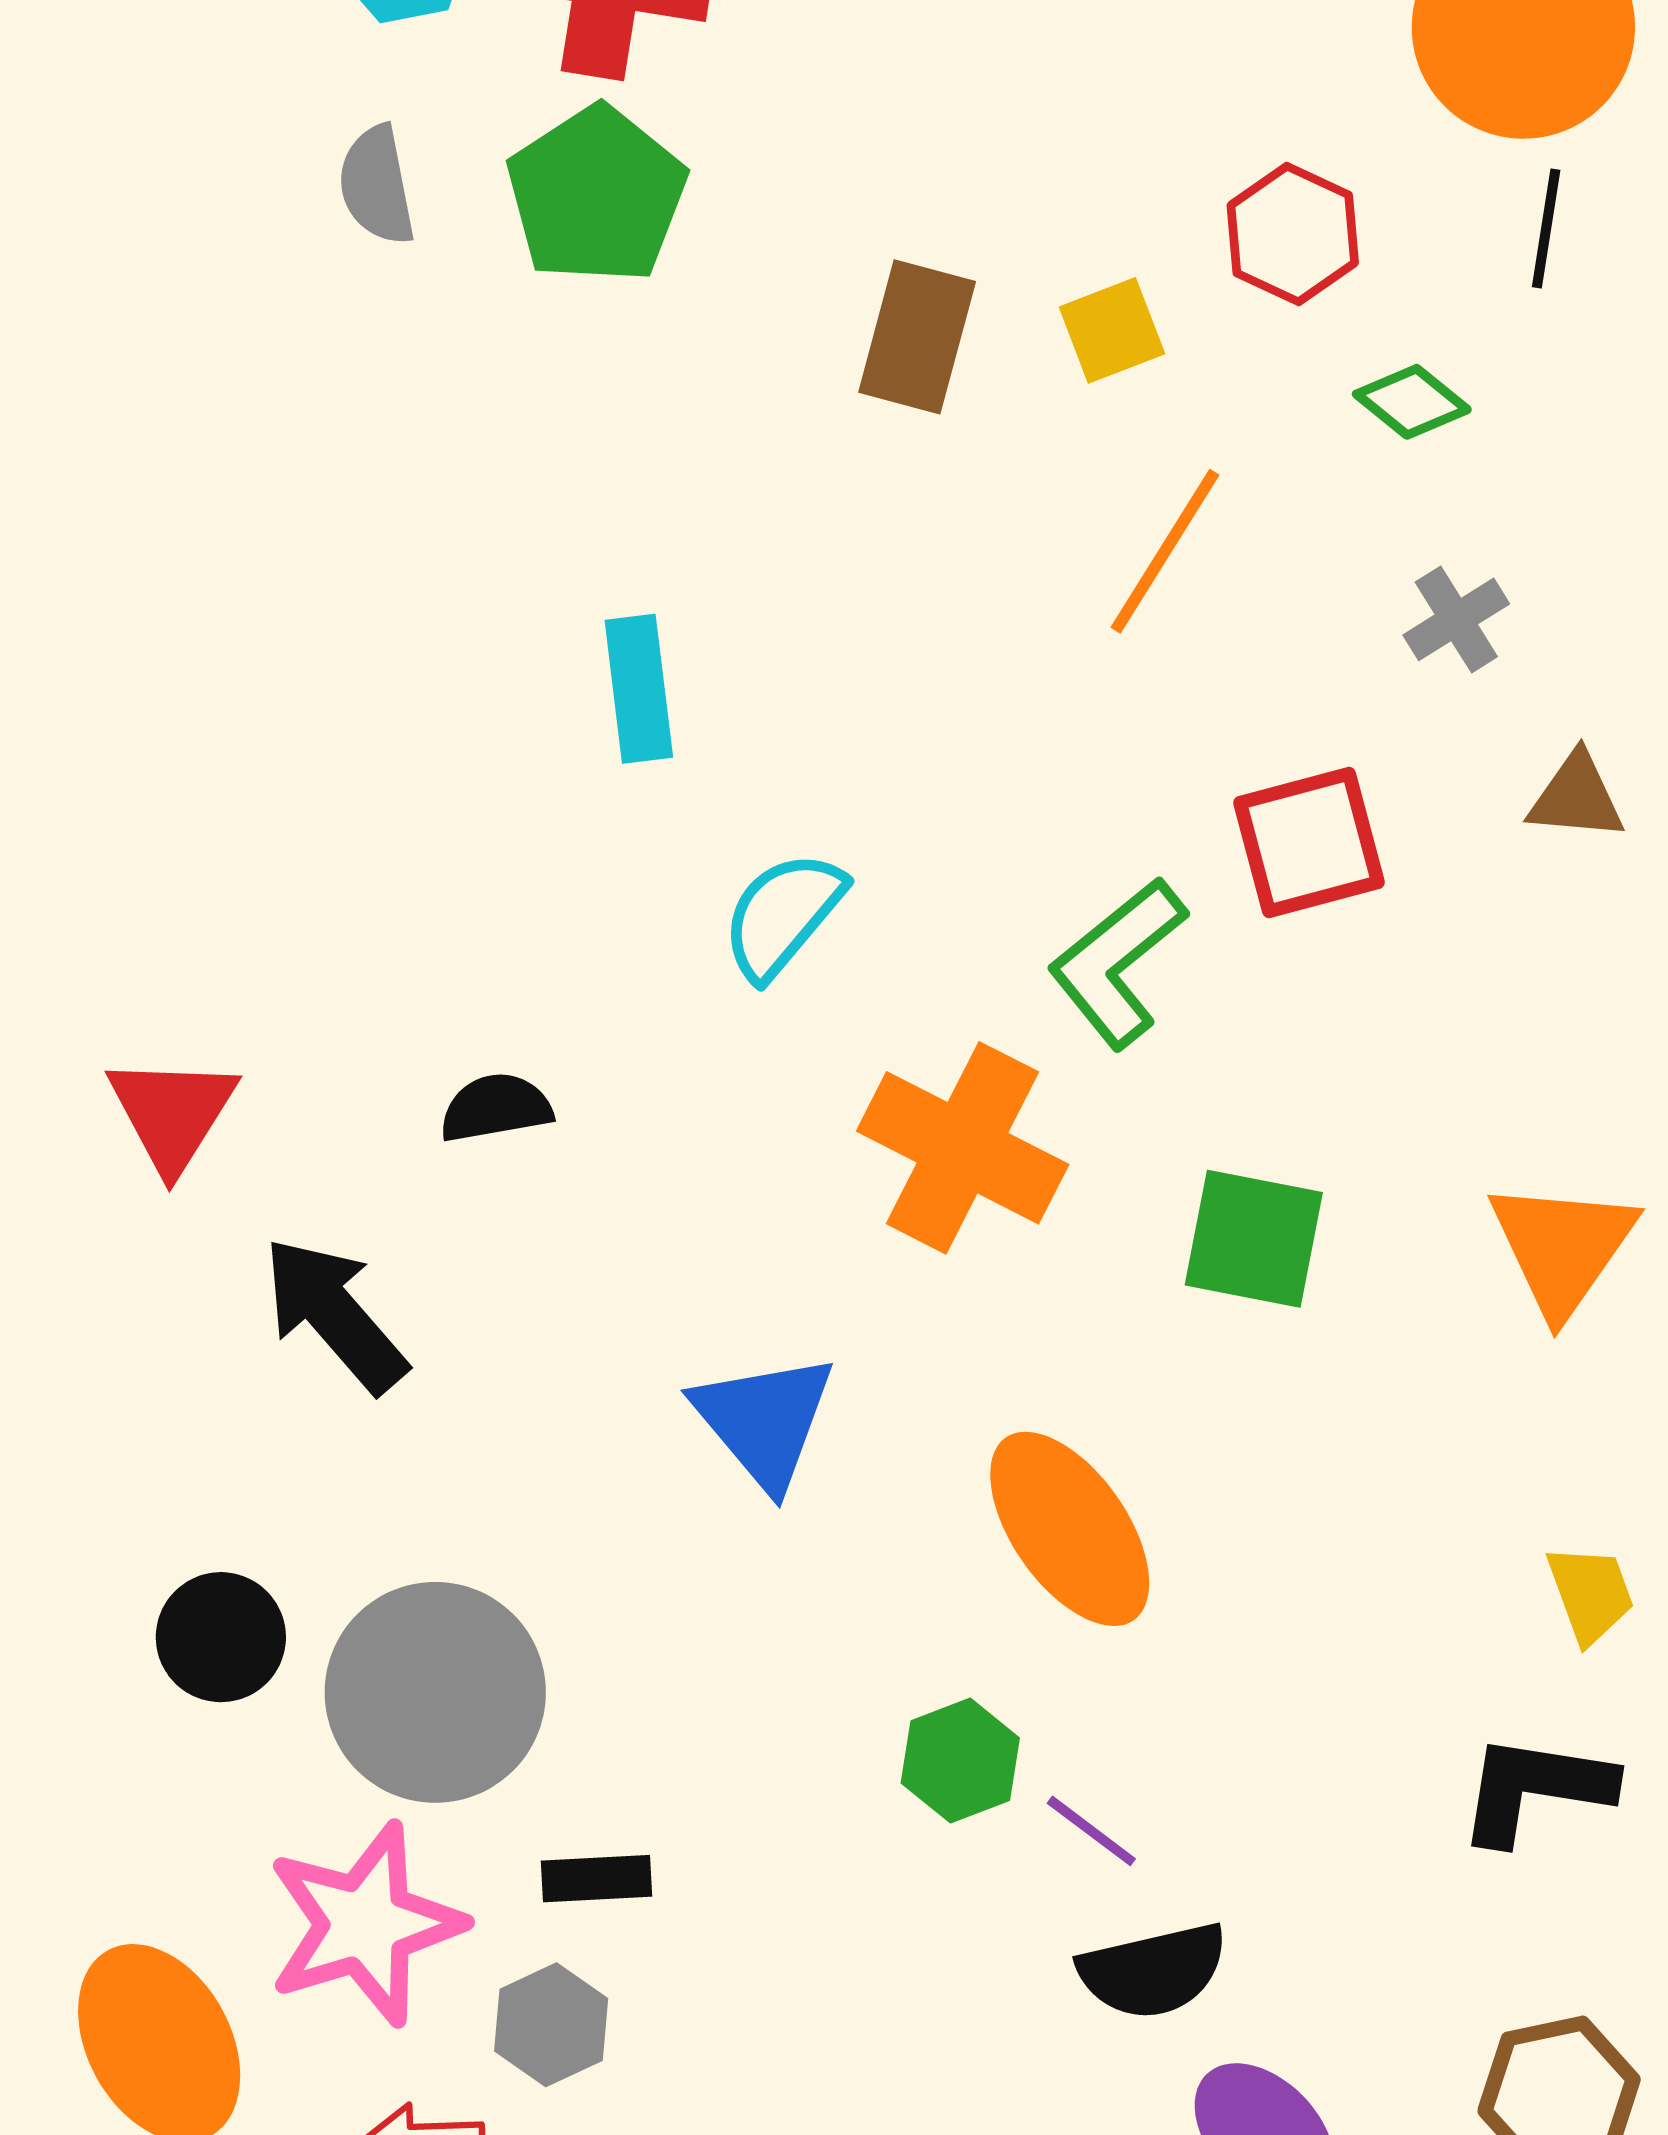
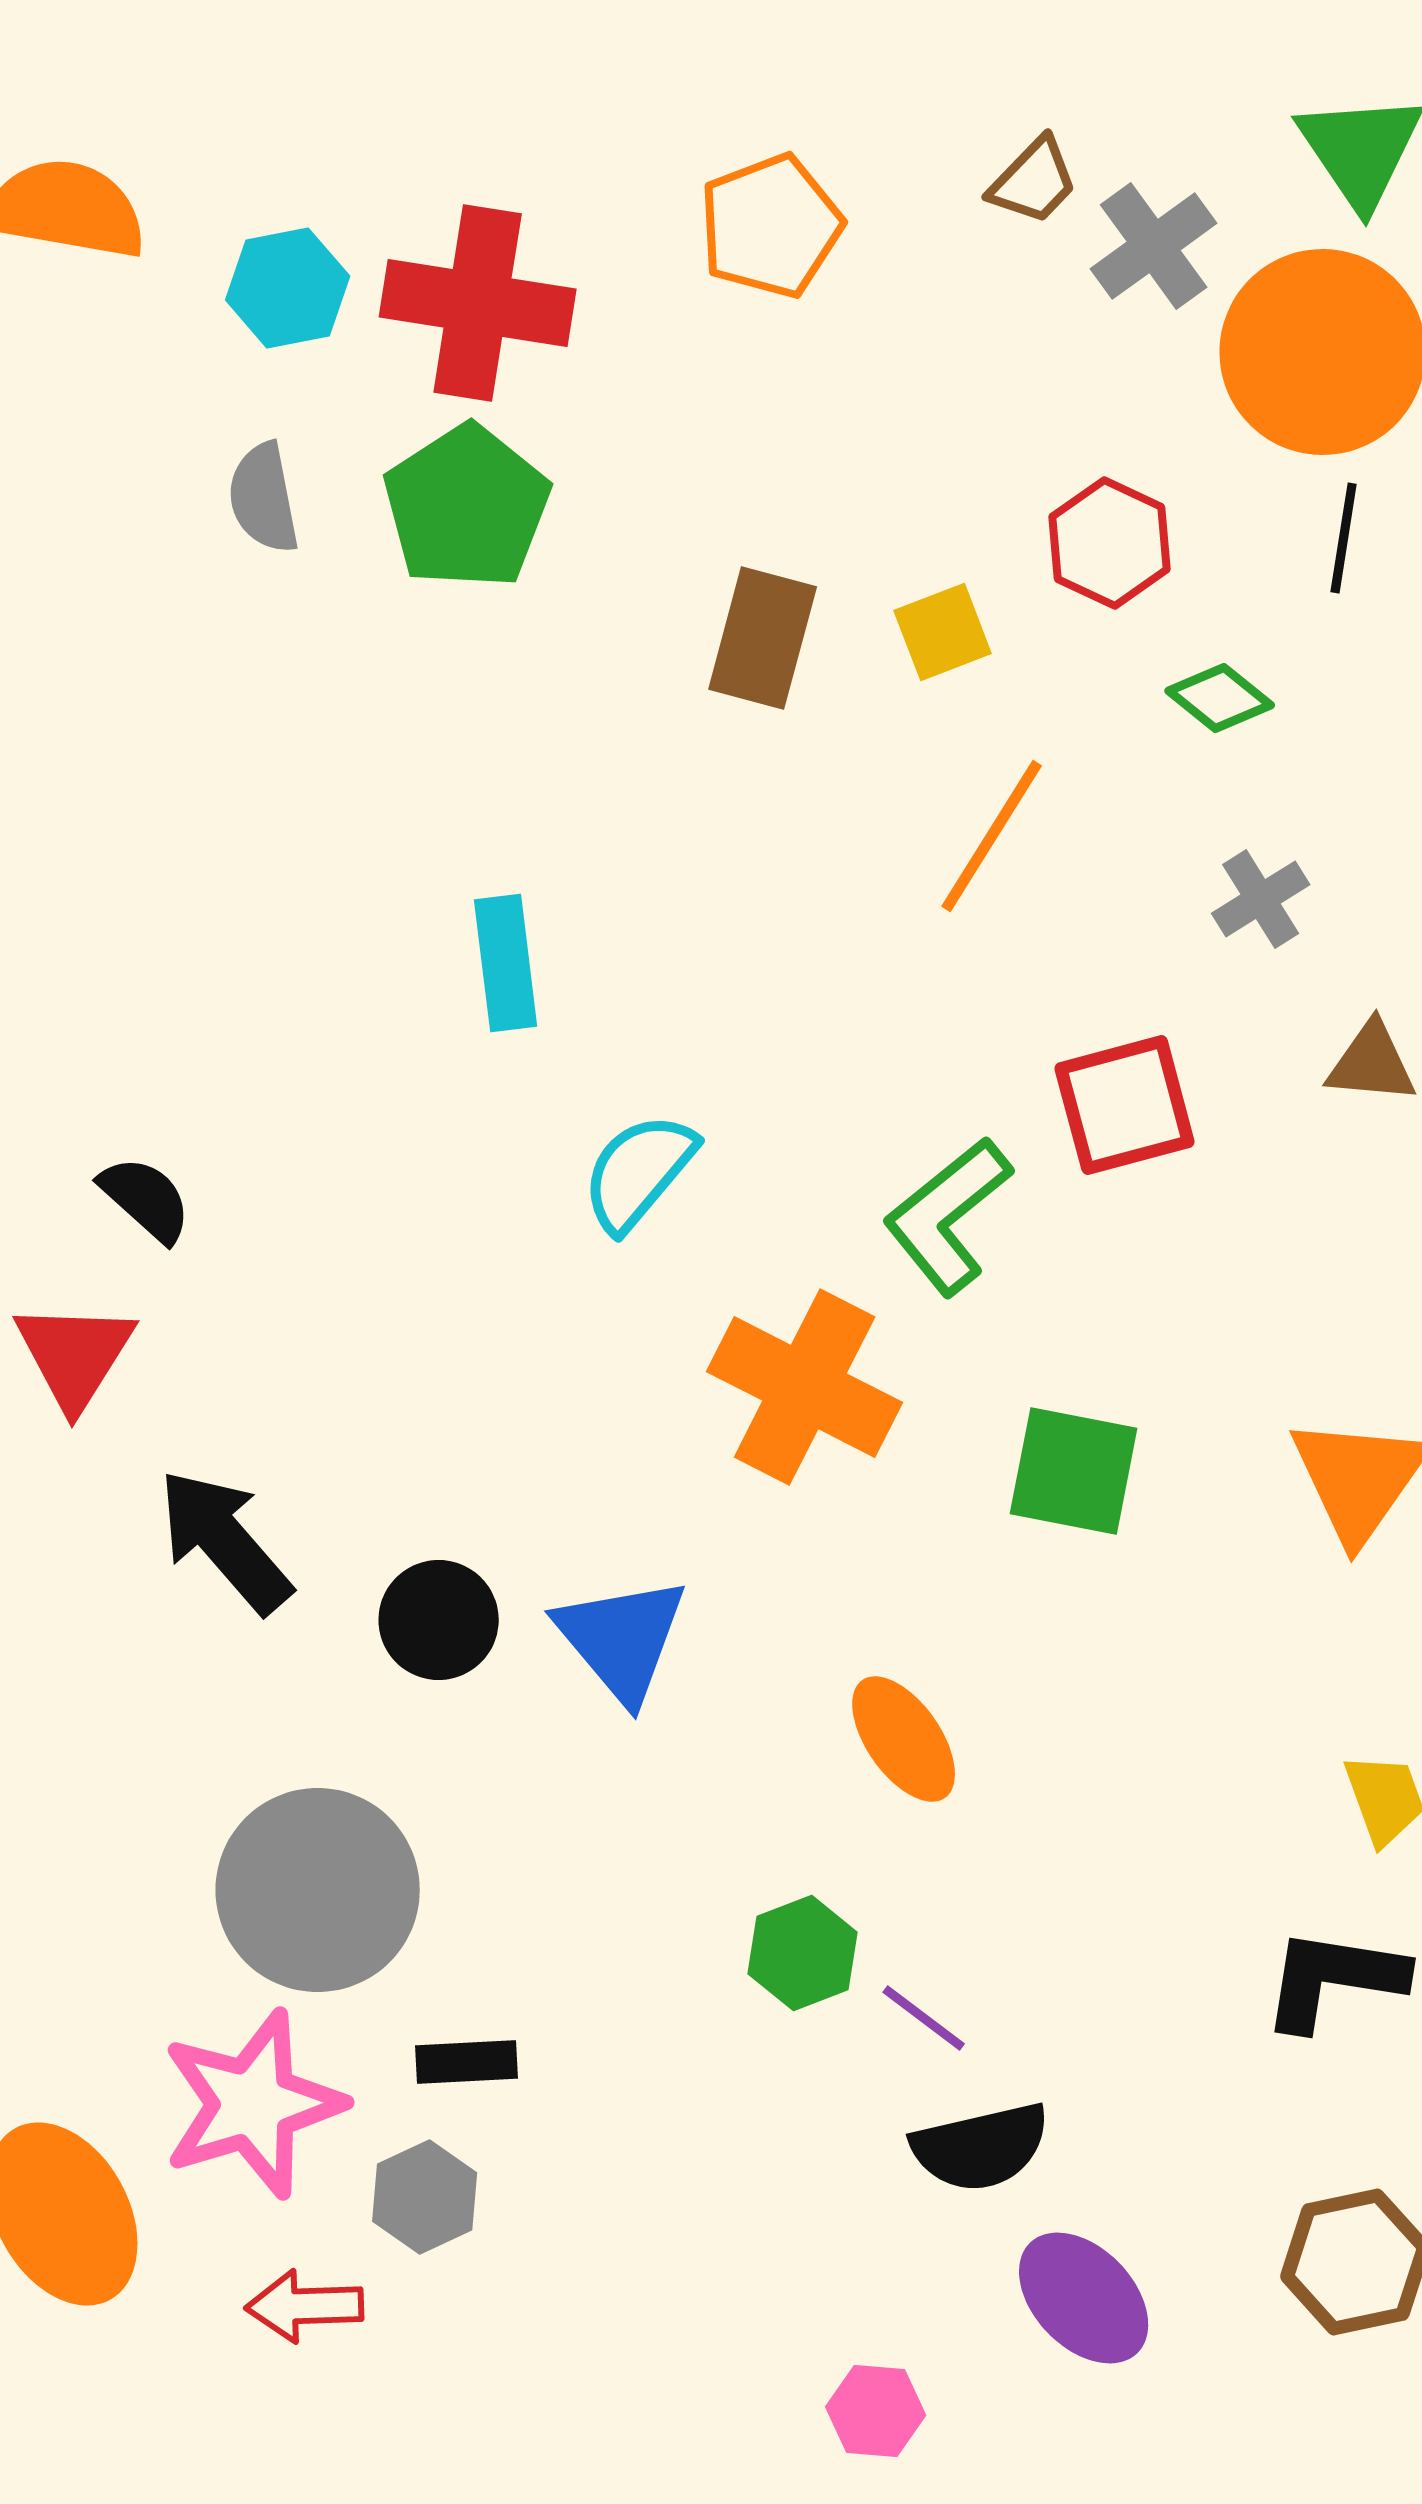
black semicircle: (496, 1108) -> (146, 1199), moved, turned 52
orange ellipse: (1070, 1529) -> (904, 1739), size x0.7
black circle: (221, 1637) -> (439, 1620), moved

